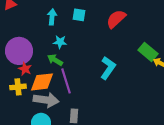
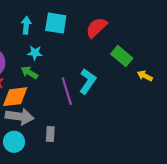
cyan square: (79, 15) -> (56, 23), size x1.5
green rectangle: (148, 52) -> (122, 56), moved
purple line: (66, 81) -> (67, 91), moved

